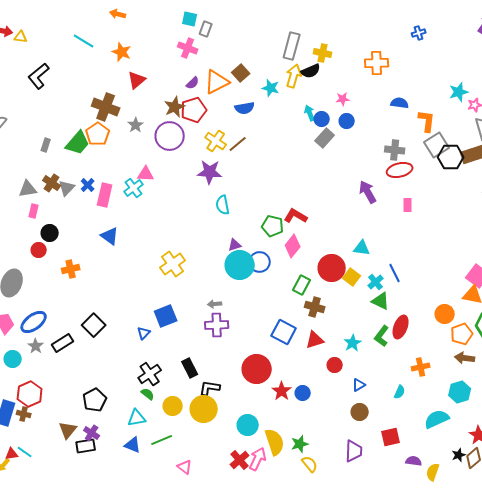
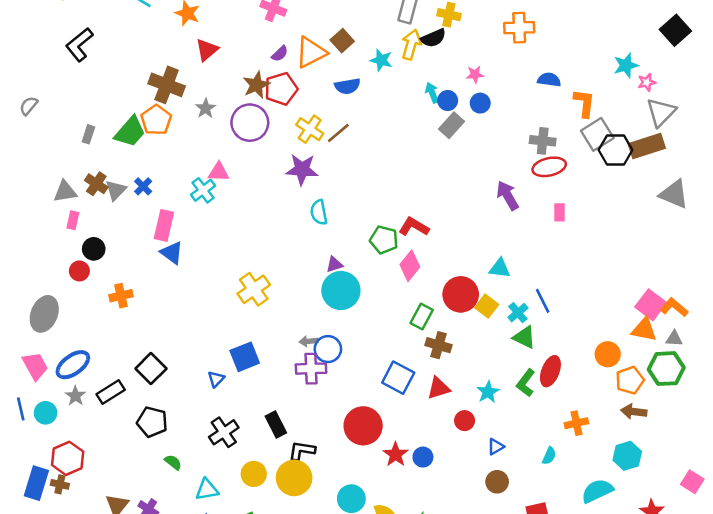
pink rectangle: (105, 195) -> (164, 225), moved
blue circle: (260, 262) -> (328, 349), moved
green semicircle: (148, 394) -> (173, 462), moved
black pentagon: (95, 400) -> (152, 422), moved, turned -30

